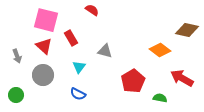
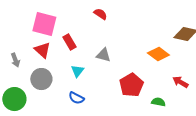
red semicircle: (92, 10) -> (100, 14), moved
red arrow: (182, 78) -> (180, 82), size x0.7
green circle: (16, 95) -> (14, 99), size x1.5

